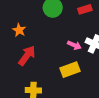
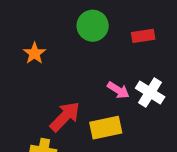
red arrow: (27, 56) -> (65, 117), moved

